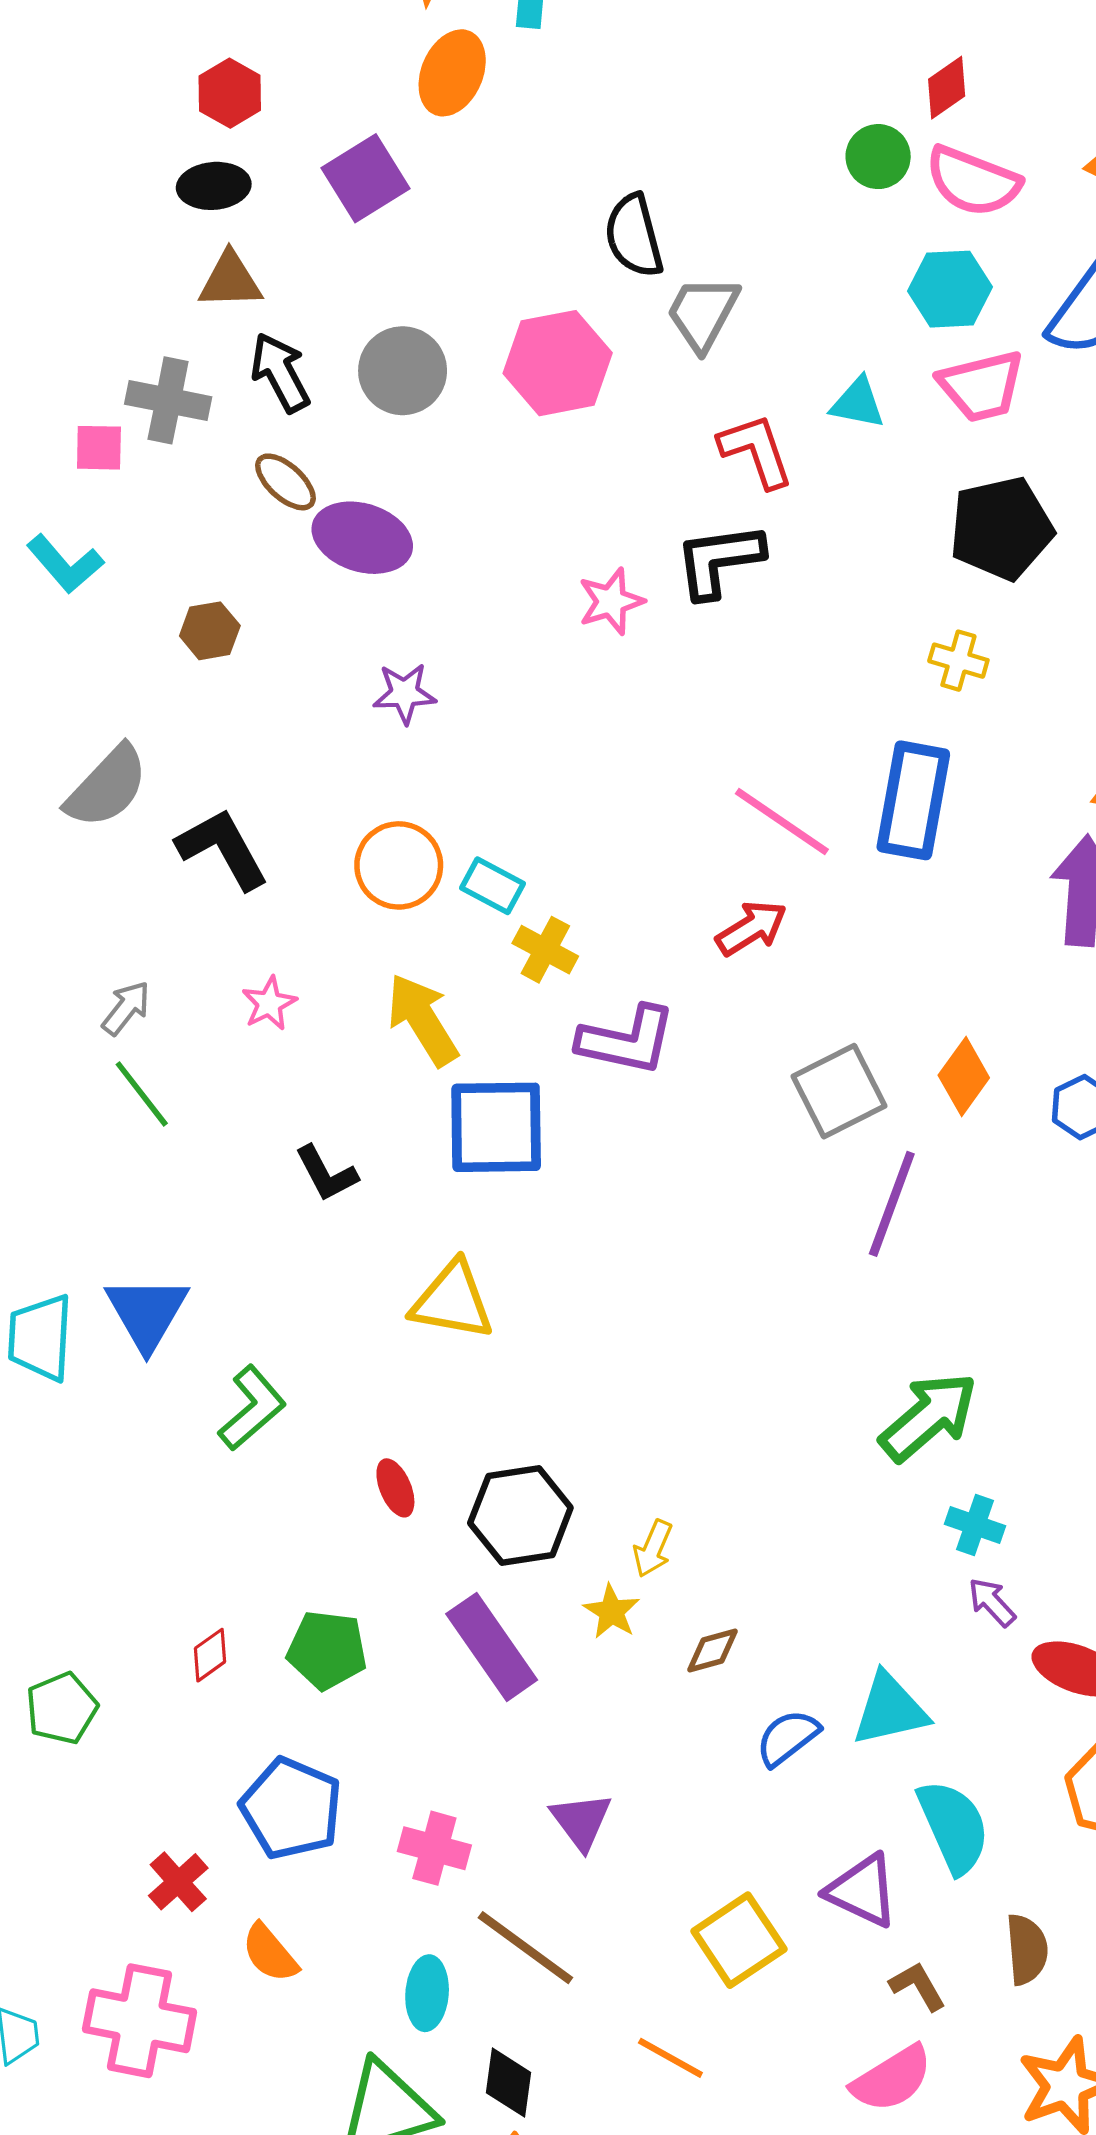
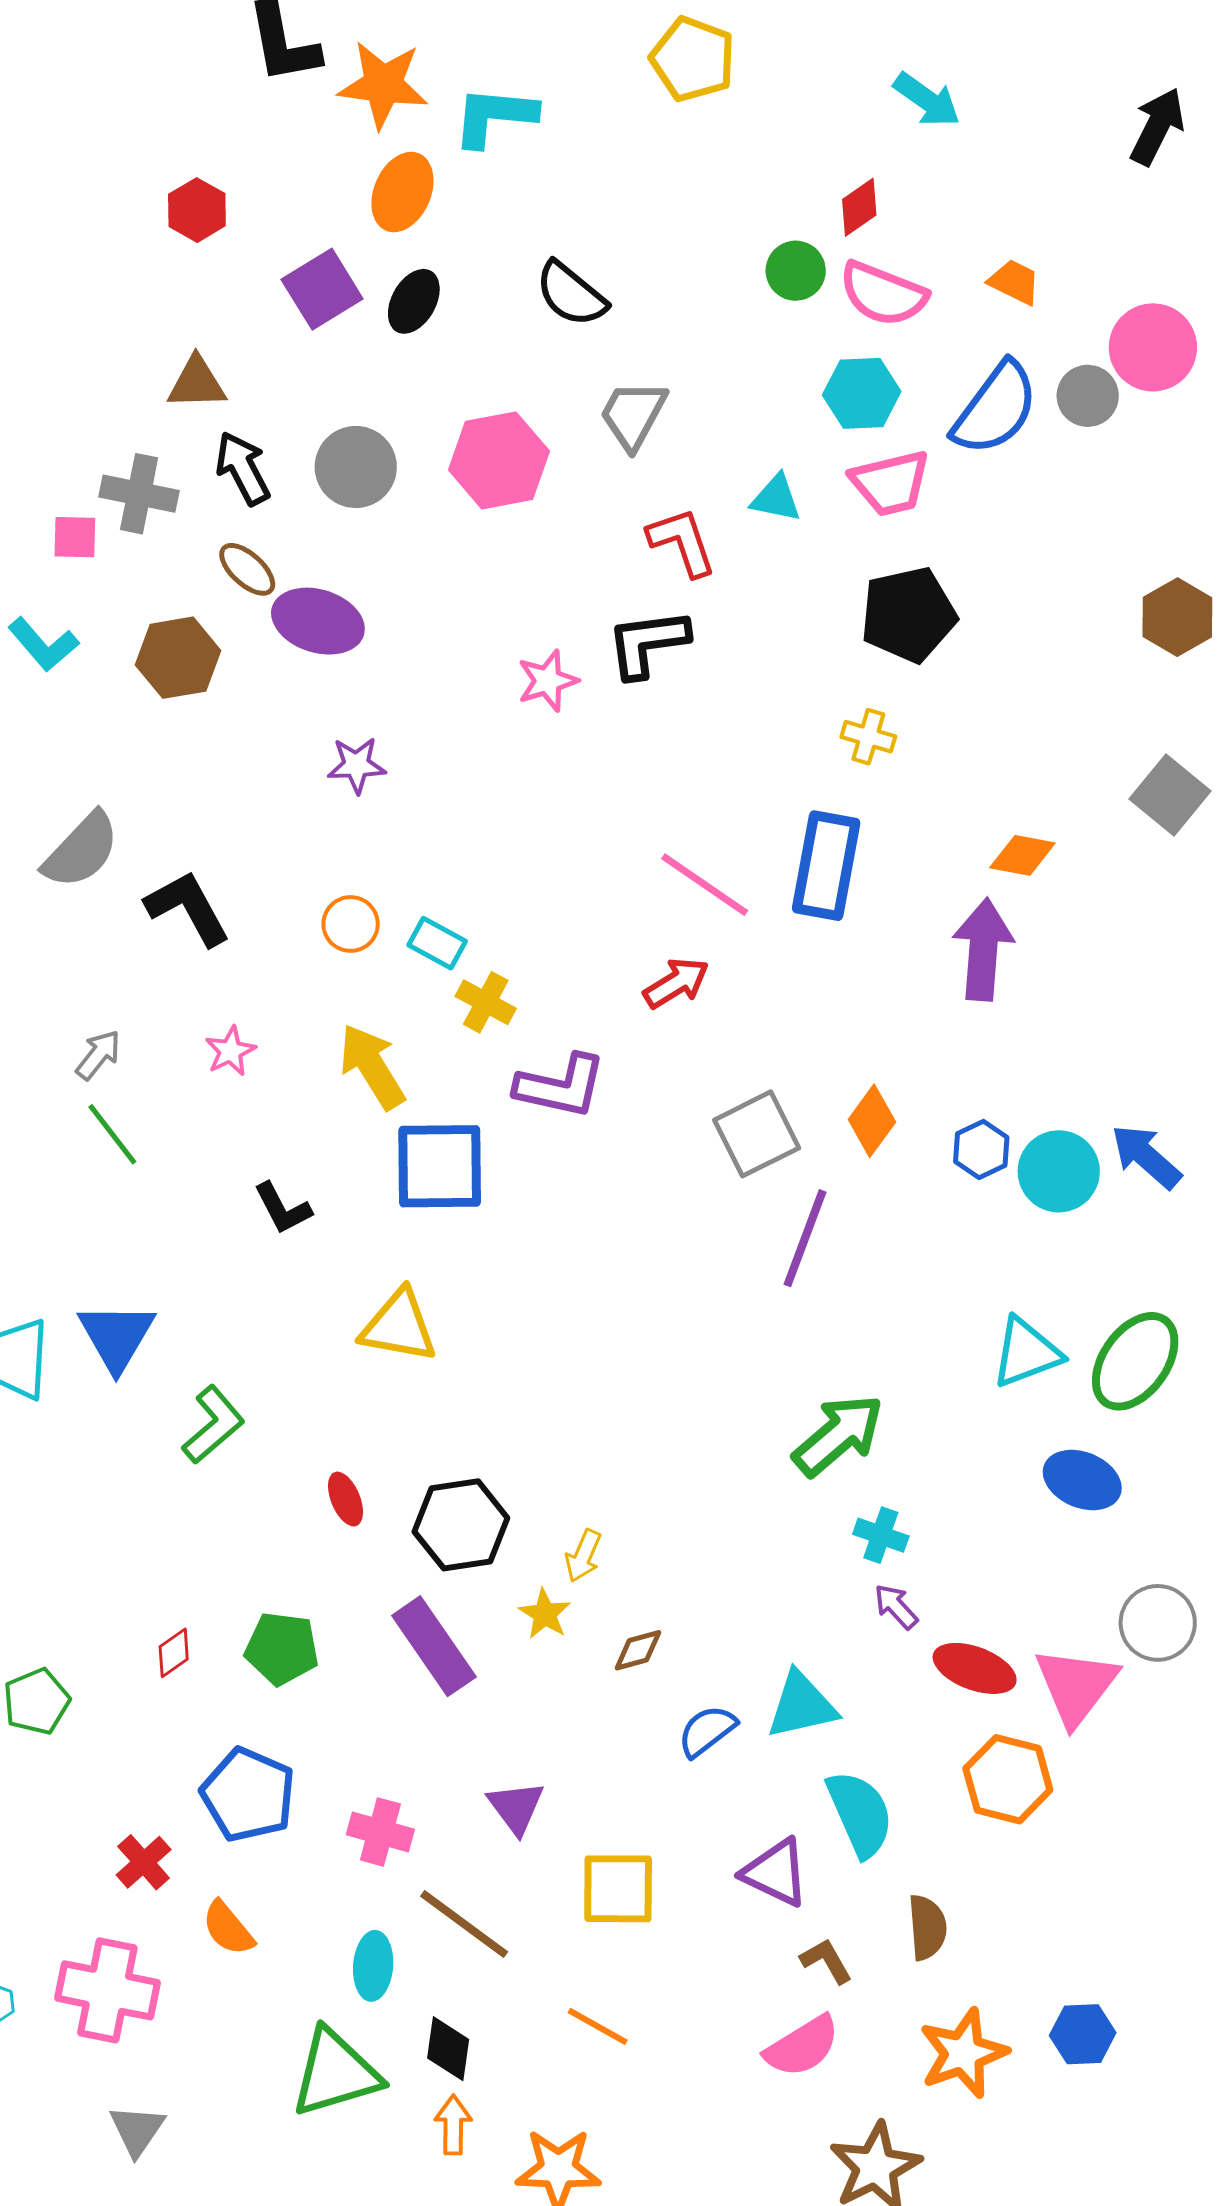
black ellipse: (214, 186) -> (414, 301), moved, turned -56
black semicircle: (634, 236) -> (571, 294), moved, turned -36
brown hexagon: (210, 631) -> (178, 658), moved, size x1.5
orange circle: (399, 865) -> (351, 924), size x0.7
yellow square: (739, 1940) -> (618, 1889), moved, turned 34

